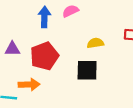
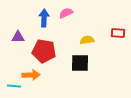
purple triangle: (12, 49) -> (18, 37), moved
red pentagon: (44, 56) -> (44, 51), turned 30

